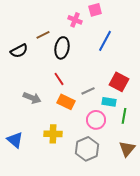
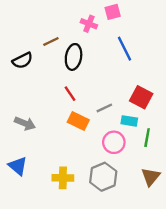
blue line: (105, 41) -> (125, 49), turned -55
gray arrow: (32, 98) -> (25, 123), moved
yellow cross: (53, 134) -> (63, 178), moved

